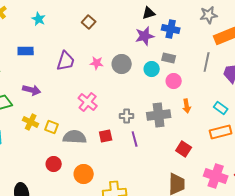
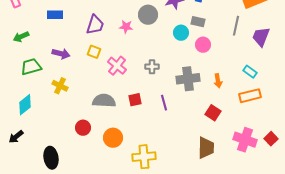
gray circle: (122, 64) -> (148, 15), moved
orange arrow: (187, 106) -> (218, 81), moved
gray cross: (127, 116) -> (152, 67), moved
yellow square: (52, 127) -> (94, 52), moved

